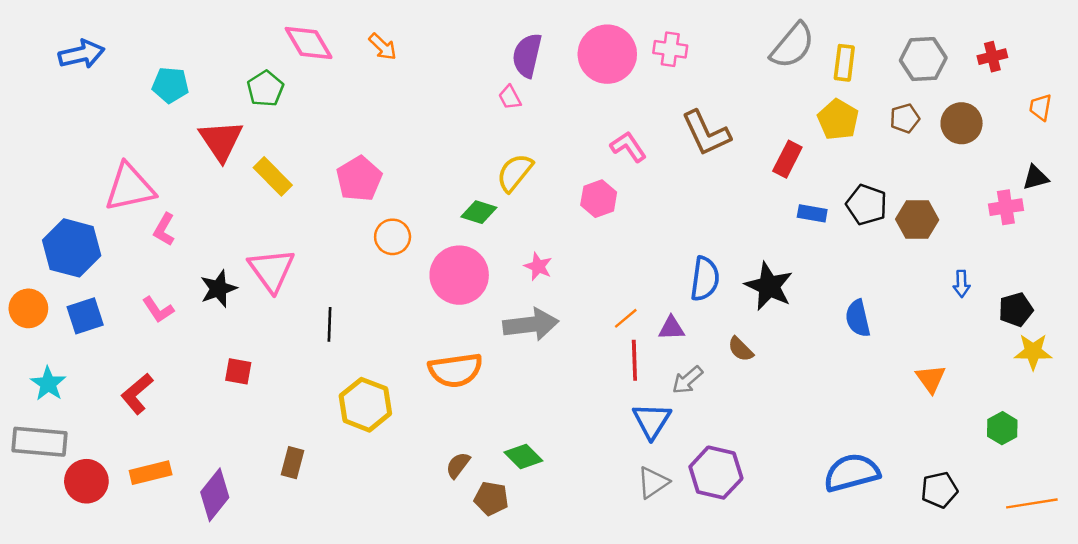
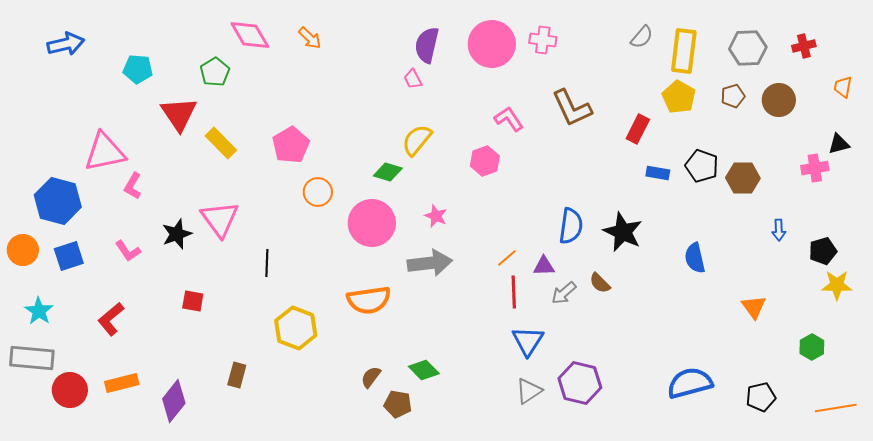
gray semicircle: (792, 46) -> (642, 37), size x0.6
yellow rectangle: (844, 63) -> (684, 51), size x1.5
gray arrow: (688, 380) -> (564, 293), moved

